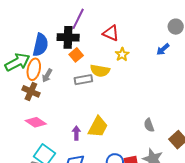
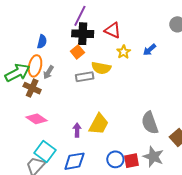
black cross: (68, 37) -> (83, 34), moved
blue semicircle: (40, 45) -> (42, 42), size x0.6
blue arrow: (163, 49) -> (149, 50), moved
green arrow: (17, 62) -> (17, 73), moved
gray semicircle: (149, 125) -> (150, 123), size x1.6

